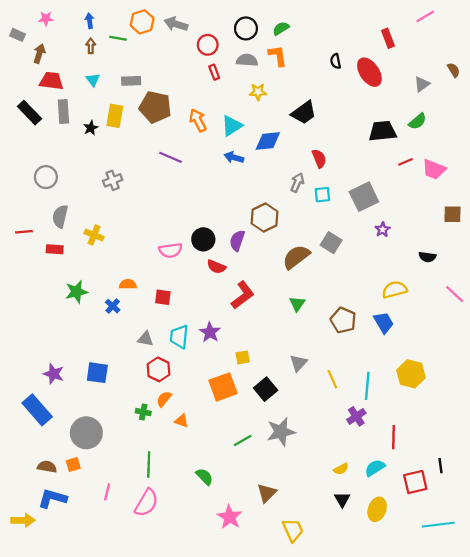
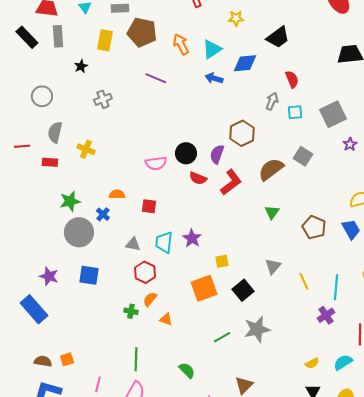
black star: (91, 128) -> (81, 66), moved
red L-shape: (243, 295) -> (231, 182), moved
gray circle: (86, 433) -> (79, 232), moved

